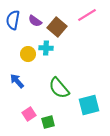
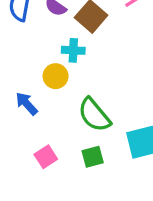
yellow circle: (28, 54) -> (56, 76), moved
green square: (48, 122) -> (93, 157), moved

